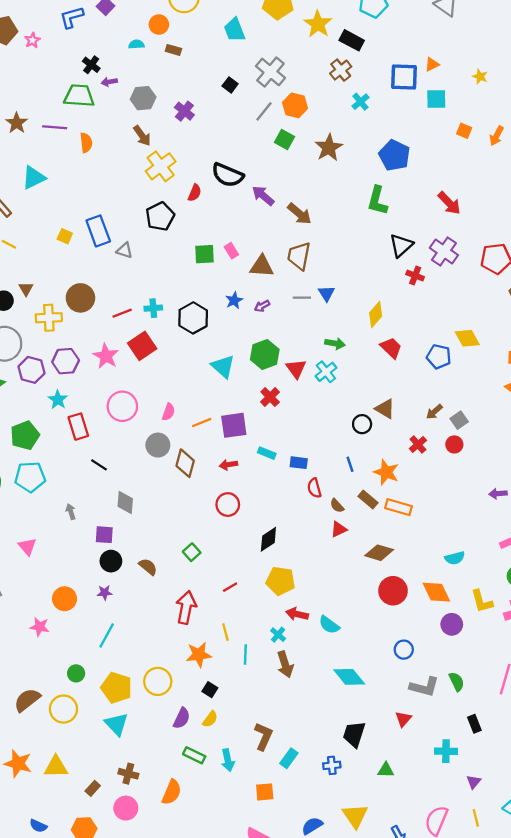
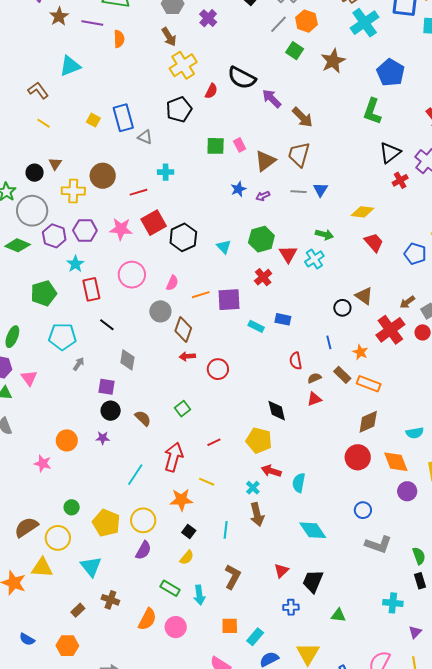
cyan cross: (361, 102) -> (365, 23), size x1.8
brown triangle: (262, 266) -> (265, 161), turned -45
red cross: (415, 276) -> (400, 180), turned 35
cyan cross: (153, 308) -> (166, 172), moved
yellow diamond: (376, 315) -> (362, 212), turned 50
black hexagon: (193, 318) -> (183, 237), moved
pink star: (106, 356) -> (121, 229), turned -30
cyan triangle: (223, 366) -> (224, 247), size x0.7
red cross: (418, 444) -> (390, 330), size x1.8
blue rectangle: (299, 463) -> (283, 319), moved
red arrow: (228, 465) -> (187, 356), moved
orange star: (386, 472) -> (360, 352), size x0.7
cyan pentagon: (30, 477) -> (62, 337), moved
brown semicircle: (337, 506) -> (314, 378), turned 104
gray arrow: (71, 512) -> (79, 364), turned 48
black diamond: (268, 539) -> (277, 411), moved, turned -75
pink triangle: (27, 547) -> (29, 378), moved
brown diamond: (379, 553) -> (368, 422), moved, turned -45
cyan semicircle: (329, 625) -> (299, 483), turned 60
yellow line: (225, 632) -> (207, 482), turned -56
cyan line: (107, 635) -> (135, 475), moved
cyan line: (245, 655) -> (226, 530), moved
green semicircle: (457, 682) -> (419, 556), moved
purple semicircle: (182, 718) -> (143, 550), moved
red triangle: (403, 719) -> (281, 571), moved
cyan triangle: (116, 724) -> (91, 567), moved
cyan rectangle: (289, 758) -> (255, 637), moved
yellow triangle: (56, 767) -> (42, 568), moved
pink circle: (126, 808) -> (176, 627), moved

